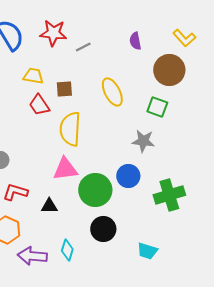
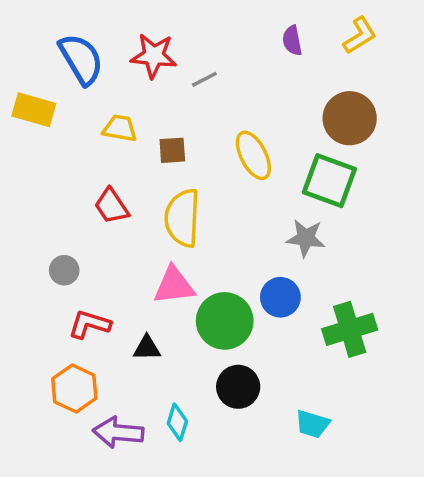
yellow L-shape: (184, 38) -> (360, 35), moved, turned -80
purple semicircle: (135, 41) -> (292, 41), moved
red trapezoid: (39, 105) -> (111, 206), moved
green square: (157, 107) -> (329, 181), size x1.5

